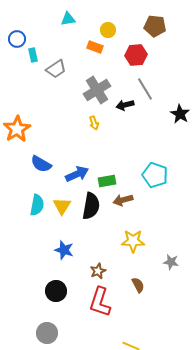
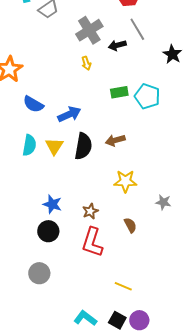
cyan pentagon: (155, 175) -> (147, 96), moved
green rectangle: (107, 181) -> (119, 92), moved
blue star: (64, 250) -> (52, 204), moved

